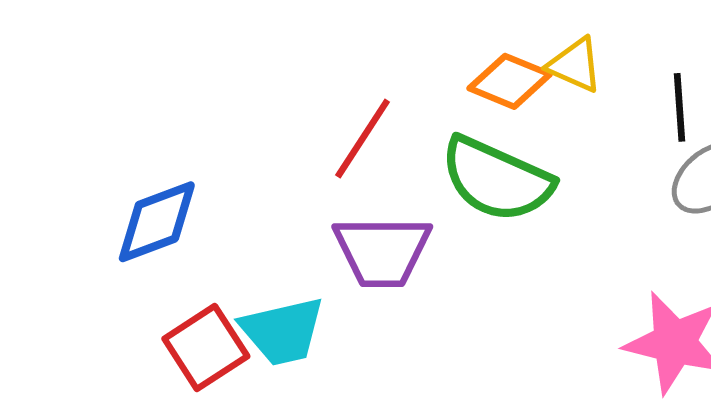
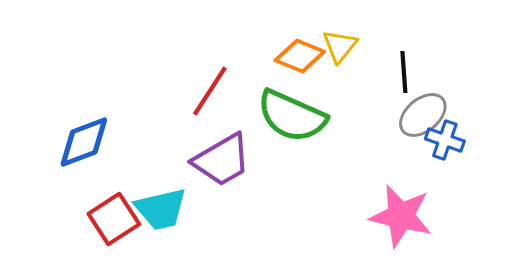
yellow triangle: (575, 65) -> (340, 46), turned 45
purple trapezoid: (382, 251) -> (222, 160), turned -30

